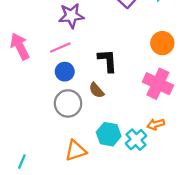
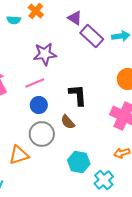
cyan cross: (136, 140) -> (104, 180), moved
orange triangle: (76, 151) -> (19, 155), moved

